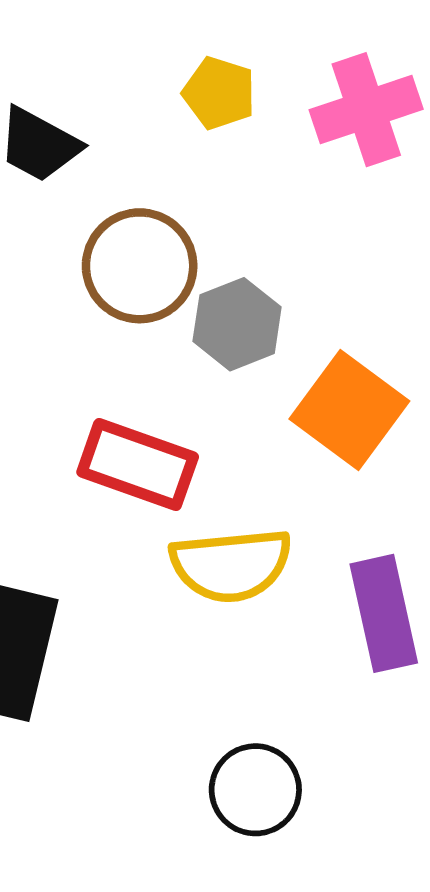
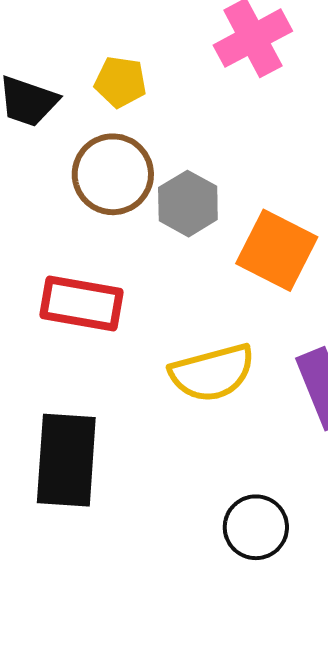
yellow pentagon: (219, 93) -> (120, 82), moved
red rectangle: (138, 465) -> (82, 304), moved

